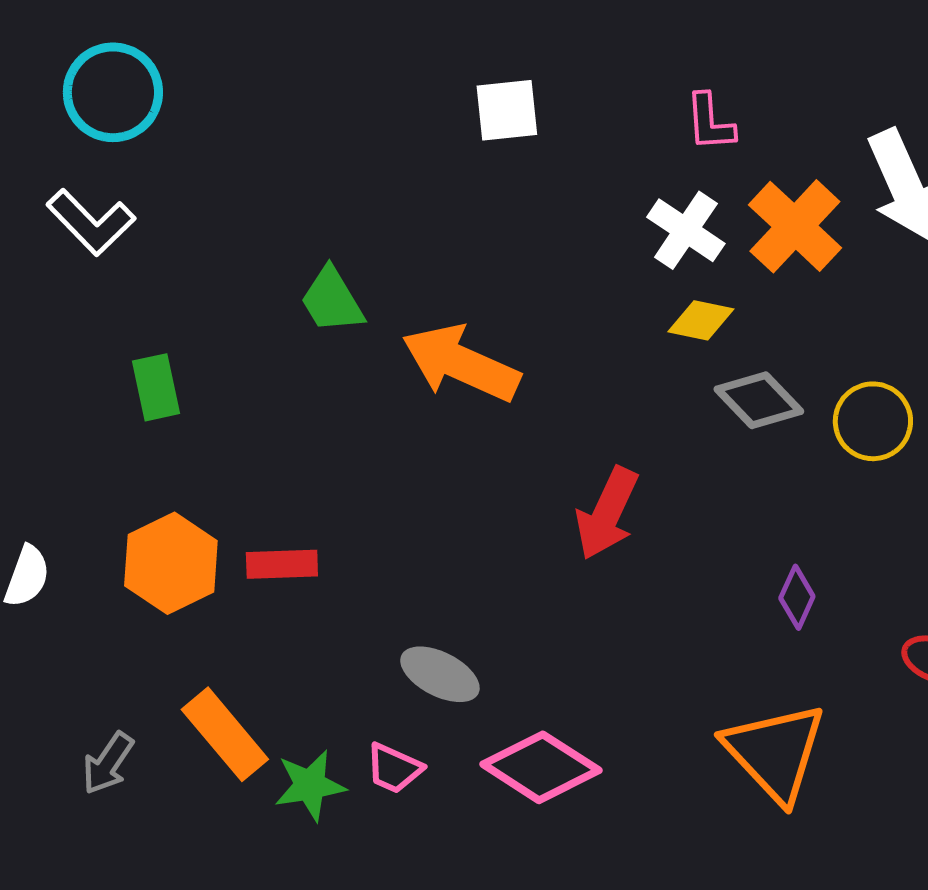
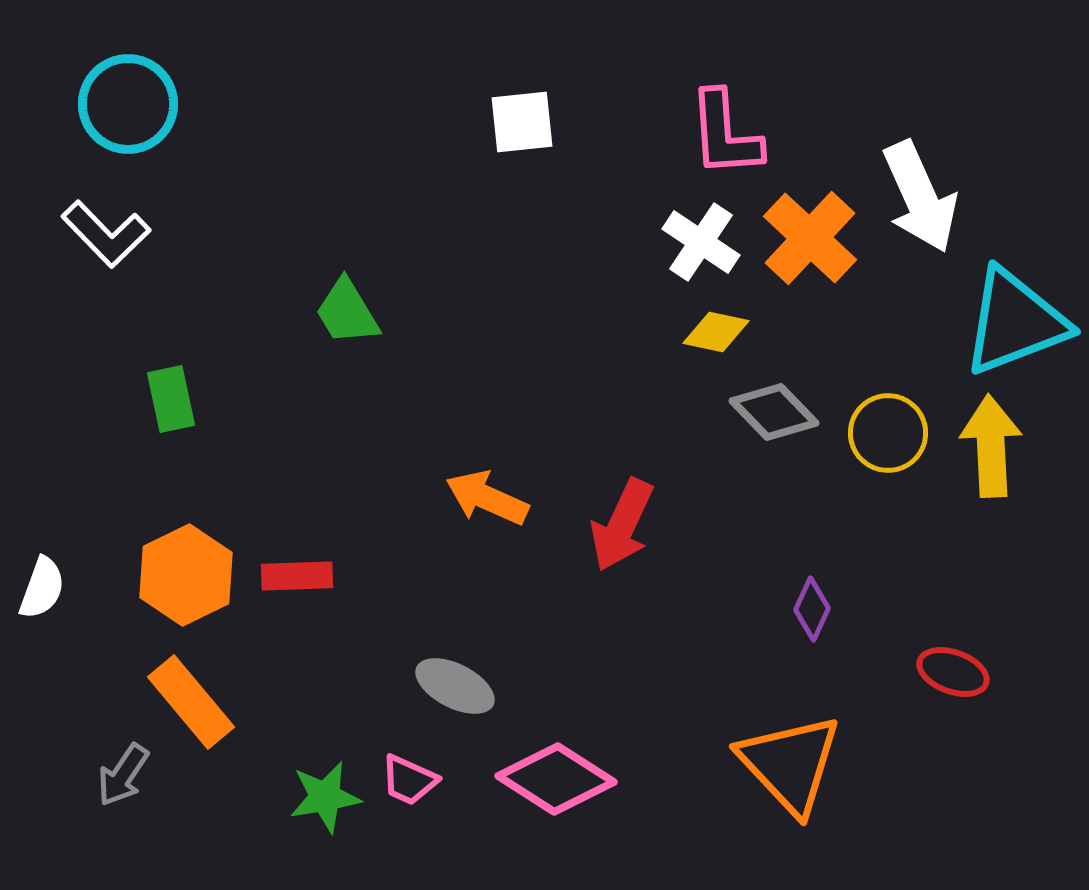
pink L-shape: (710, 122) -> (725, 134), size x1.5
orange arrow: (461, 363) -> (487, 498), moved, size x0.7
orange rectangle: (225, 734) -> (191, 702), moved

